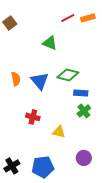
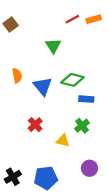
green triangle: (50, 43) -> (53, 46), turned 35
orange semicircle: (16, 79) -> (17, 76), moved
green cross: (84, 111) -> (82, 126), moved
red cross: (33, 117) -> (35, 125), turned 32

